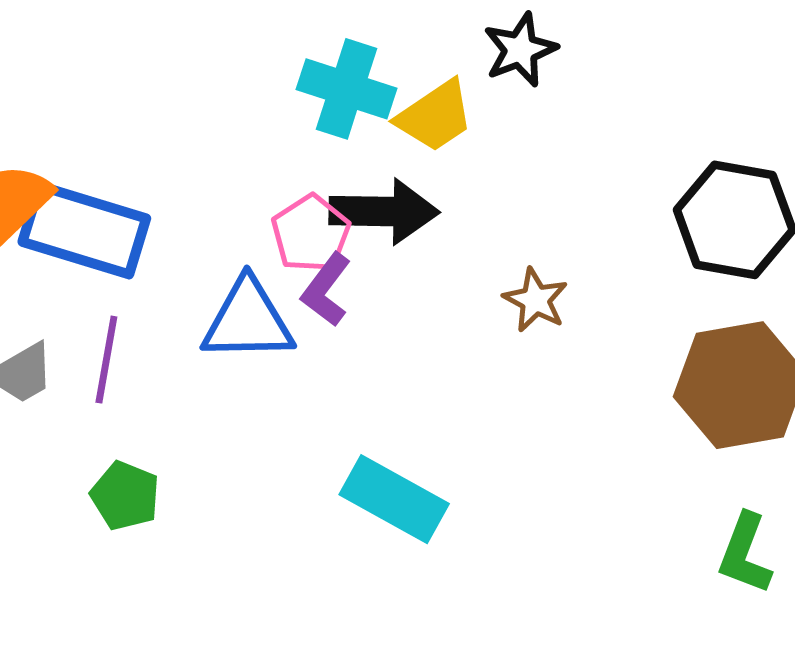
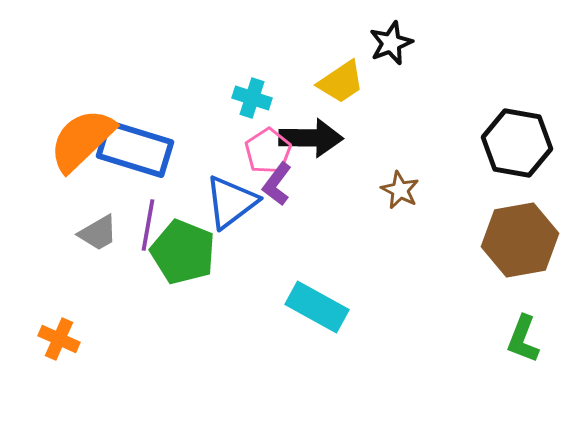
cyan cross: (347, 89) -> (252, 98), moved, size x0.7
blue triangle: (248, 320) -> (231, 202), turned -36
green pentagon: (125, 496) -> (183, 252), moved, size x1.6

